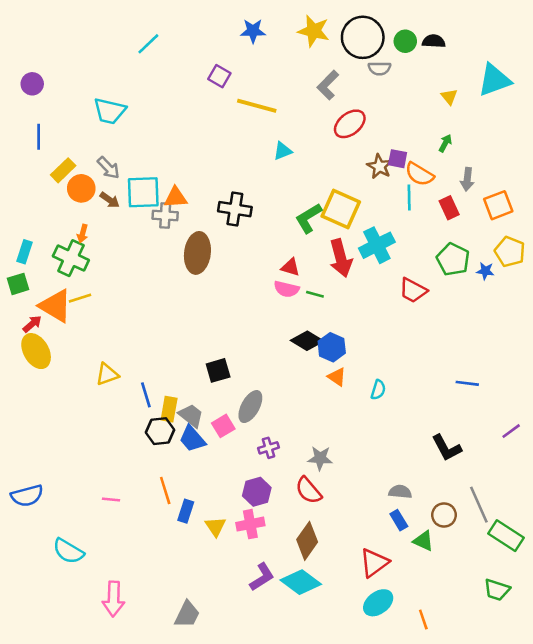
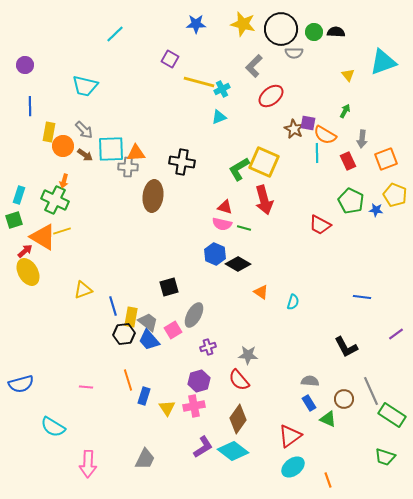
yellow rectangle: (63, 170) -> (49, 132), turned -36
cyan cross: (377, 245) -> (222, 89), moved, size x0.6
blue hexagon: (332, 347) -> (215, 254), moved
gray trapezoid: (187, 614) -> (145, 459), moved

